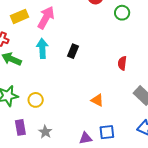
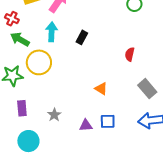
yellow circle: (36, 100) -> (39, 62), moved, size x1.6
gray star: (45, 132) -> (54, 115), moved

